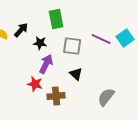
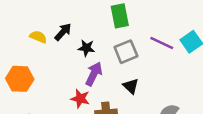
green rectangle: (56, 19) -> (120, 16), moved
gray square: (72, 46) -> (126, 52), turned -30

